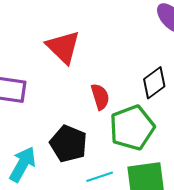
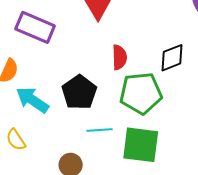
cyan arrow: (23, 164) -> (32, 100), turned -100

